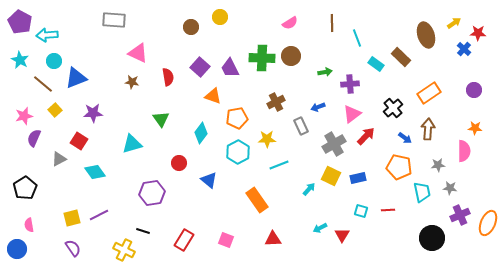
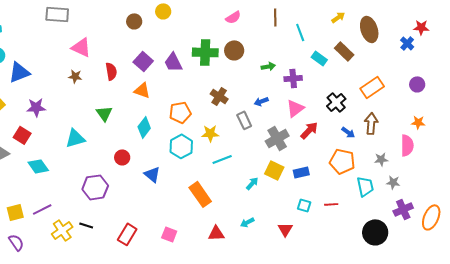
yellow arrow: (454, 23) -> (338, 17), moved
orange triangle: (213, 96) -> (142, 90), moved
brown cross: (276, 102) -> (219, 96), turned -30
cyan arrow: (320, 228) -> (247, 222), moved
yellow cross: (124, 250) -> (62, 230), moved, turned 30

